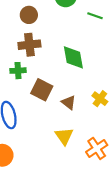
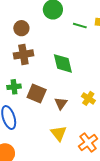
green cross: (18, 71) -> (14, 87), moved
brown triangle: (69, 102) -> (61, 103), turned 32

